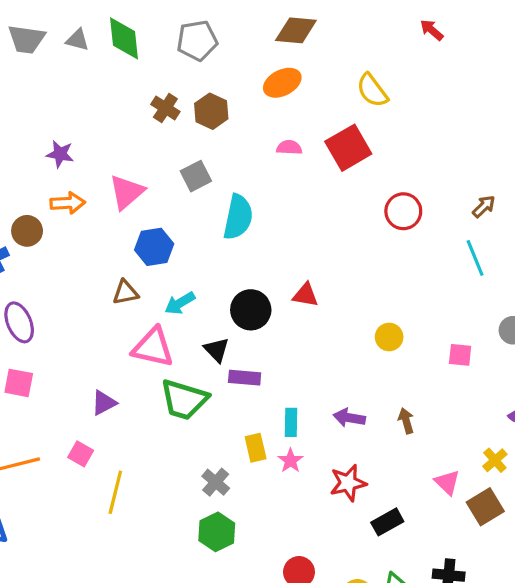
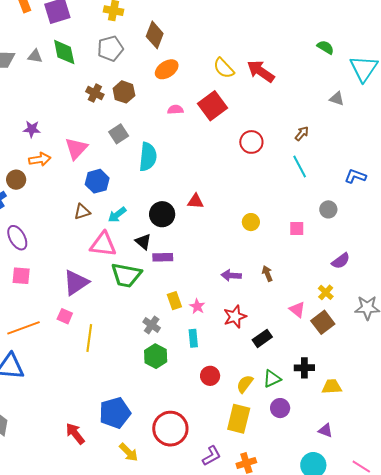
brown diamond: (296, 30) -> (155, 35), moved, turned -68
red arrow: (432, 30) -> (261, 71), moved, size x1.8
purple triangle: (104, 403) -> (76, 283), size x1.6
cyan rectangle: (291, 422) -> (193, 338), moved

